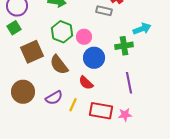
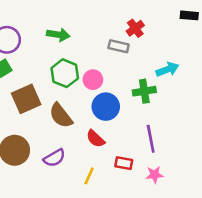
yellow line: (73, 105) -> (89, 176), moved
red rectangle: (101, 111) -> (124, 163), moved, size x0.6
pink star: (125, 115) -> (155, 175), moved

